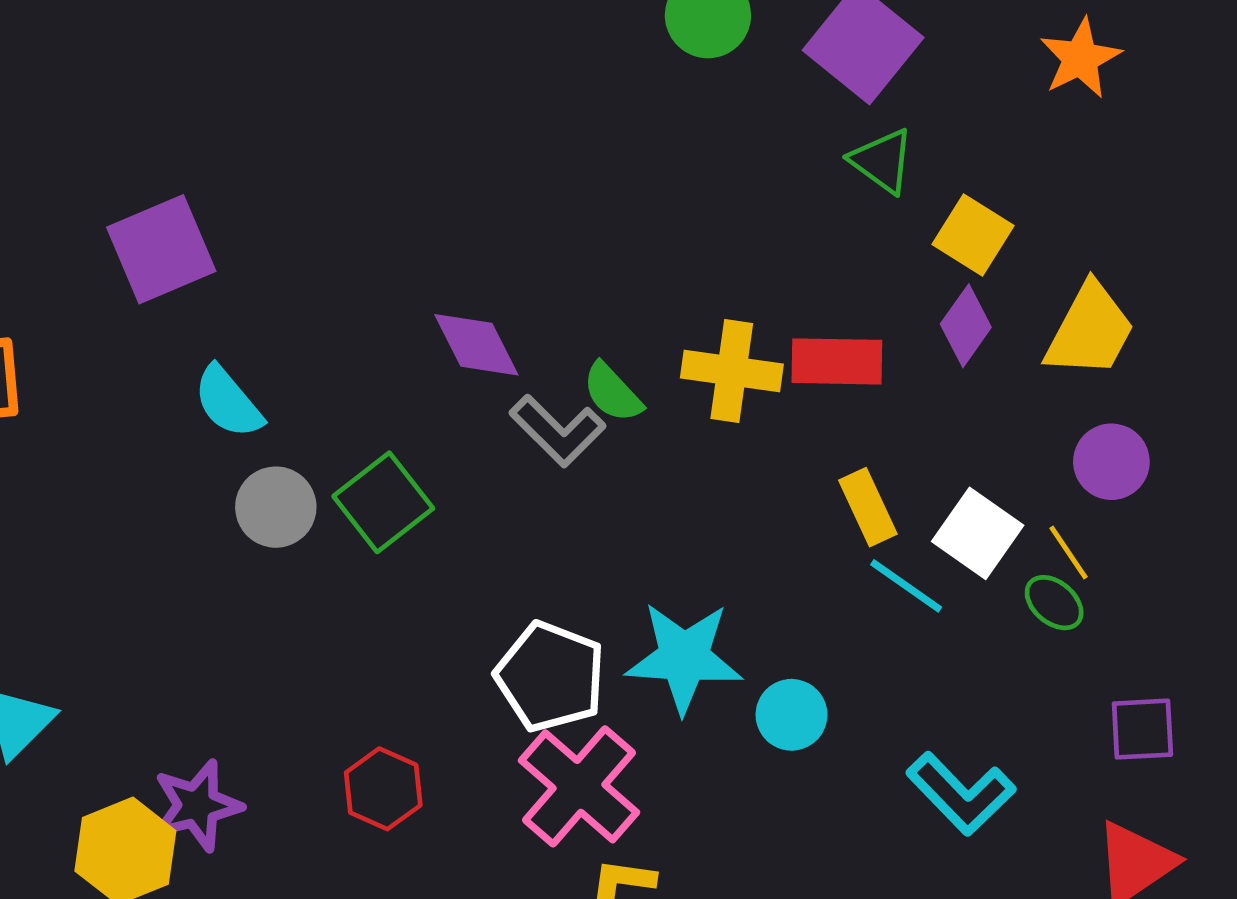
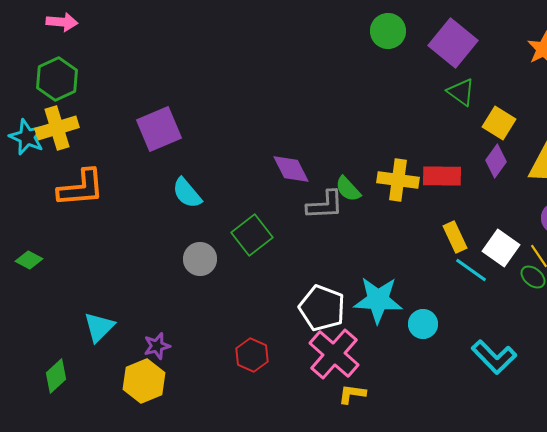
gray L-shape: (558, 431) -> (325, 205), turned -48
gray circle: (276, 507) -> (200, 259), moved
purple star: (197, 806) -> (157, 346), moved, size x0.7

